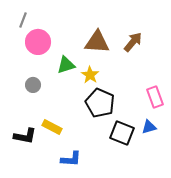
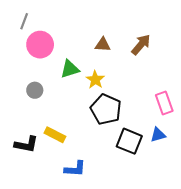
brown triangle: (97, 42) -> (103, 45), size x0.6

